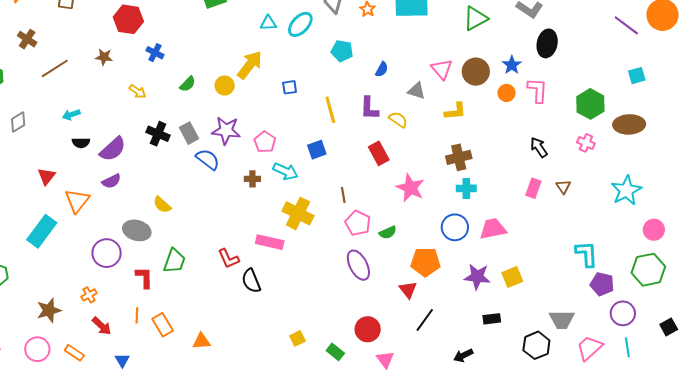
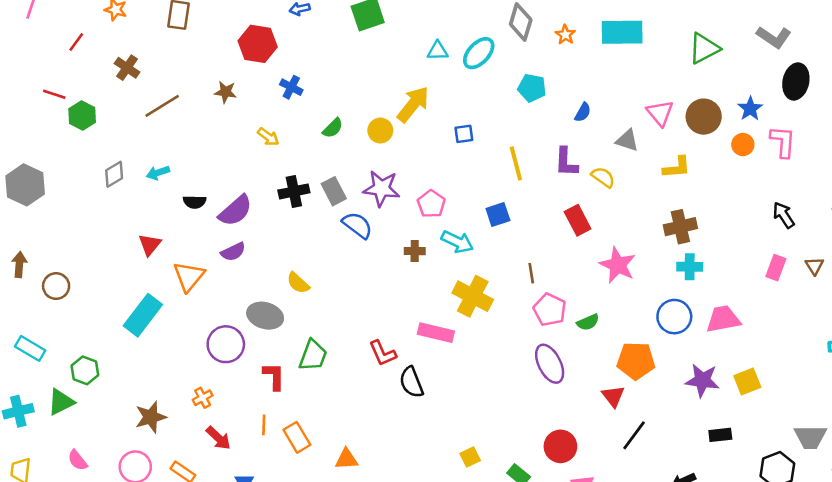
cyan arrow: (71, 115) -> (158, 173), moved
black cross: (158, 134) -> (294, 191), turned -35

